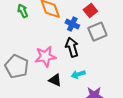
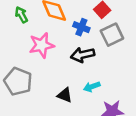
black arrow: (72, 47) -> (83, 55), turned -84
pink star: (45, 57) -> (42, 45), moved

